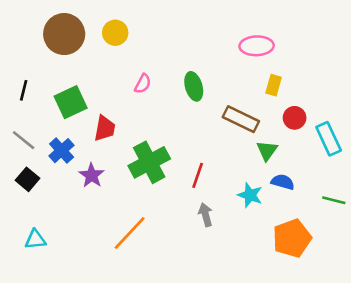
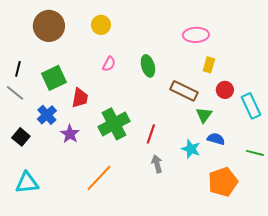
yellow circle: (115, 33) -> (101, 25), moved
gray line: (24, 140) -> (15, 93), moved
cyan triangle: (35, 240) -> (27, 183), size x1.4

